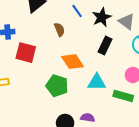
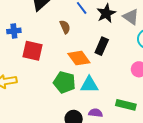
black rectangle: (105, 46) -> (102, 46), moved
cyan triangle: (97, 82) -> (89, 85), moved
green rectangle: (123, 96) -> (126, 105), moved

